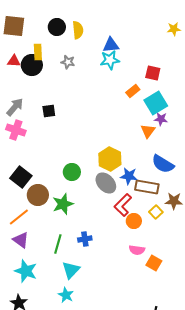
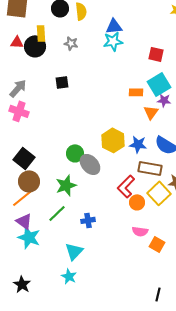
orange rectangle: (133, 91) -> (136, 92), moved, turned 40
black square: (49, 111) -> (62, 82), moved
blue star: (129, 176) -> (138, 144), moved
gray ellipse: (106, 183) -> (90, 164), moved
brown circle: (38, 195) -> (29, 181), moved
yellow square: (156, 212) -> (159, 193), size x1.6
green line: (58, 244) -> (57, 213), moved, turned 30
cyan star: (26, 271) -> (29, 237), moved

